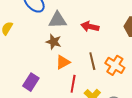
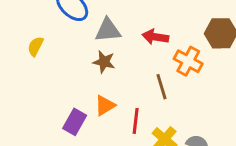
orange triangle: (63, 62) -> (105, 105), moved
orange cross: (115, 65) -> (188, 61), moved

